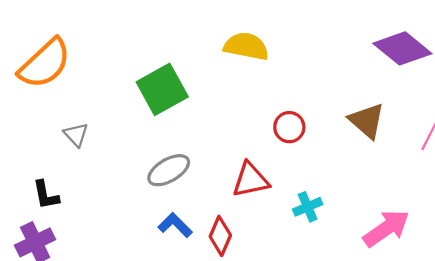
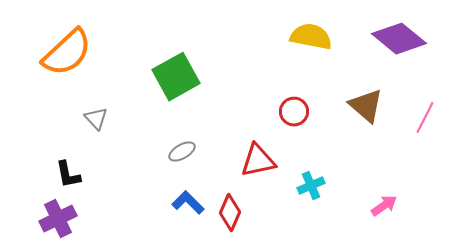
yellow semicircle: (246, 46) -> (311, 37), moved
gray ellipse: (169, 170) -> (182, 152), size x0.7
pink arrow: (386, 228) -> (384, 206), size x0.6

